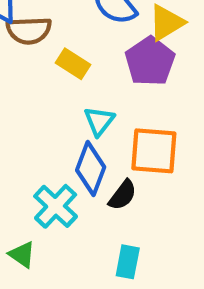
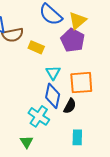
green triangle: (22, 255) -> (27, 142), turned 32

